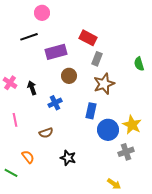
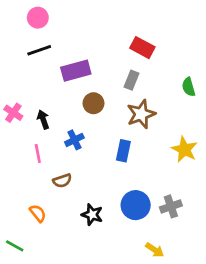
pink circle: (42, 13) -> (38, 18), moved
red rectangle: (88, 38) -> (142, 48), moved
pink line: (15, 120) -> (38, 153), moved
yellow star: (132, 125) -> (184, 149), moved
blue circle: (108, 130) -> (136, 205), moved
green line: (11, 173) -> (15, 246), moved

